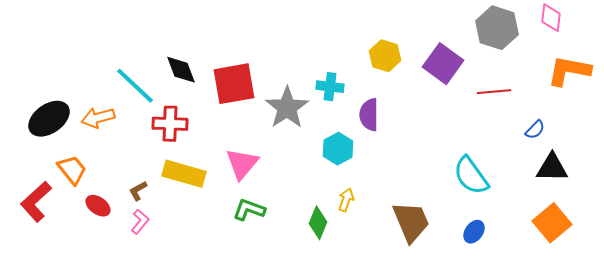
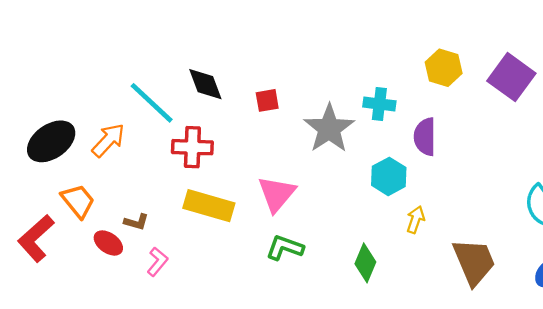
red square: (234, 84) -> (267, 100), size x0.5
orange arrow: (98, 118) -> (108, 140), turned 148
brown L-shape: (138, 191) -> (136, 222), moved, turned -135
yellow arrow: (346, 200) -> (416, 220), moved

